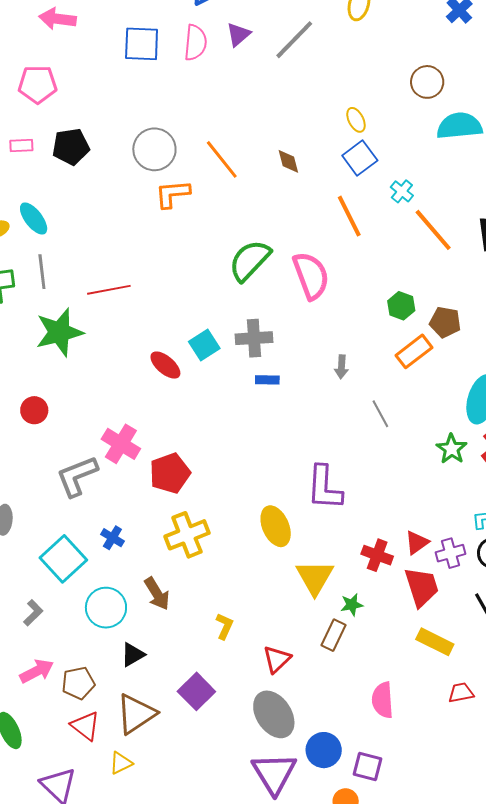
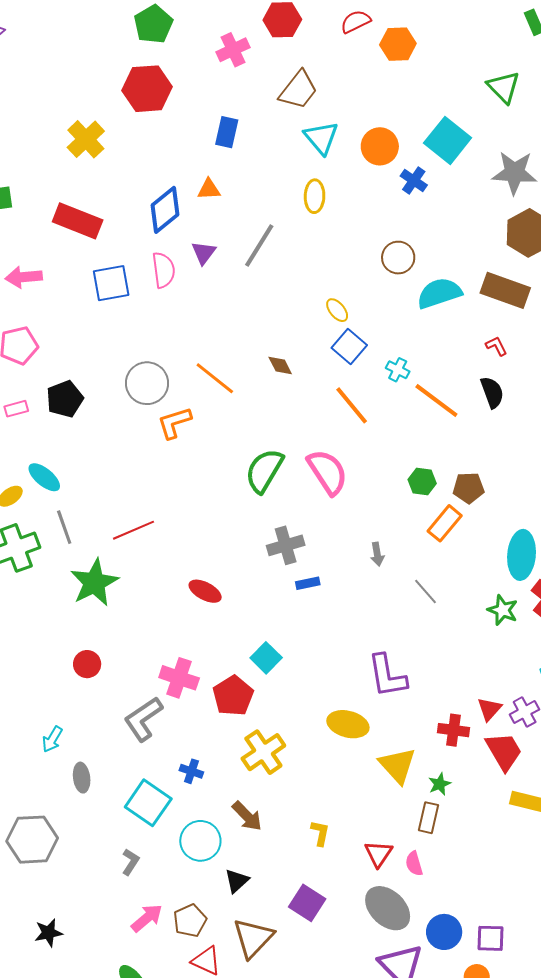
cyan square: (204, 345) -> (266, 658), moved
yellow ellipse: (276, 526) -> (348, 724), turned -39
pink semicircle: (383, 700) -> (414, 864), moved, size x0.7

